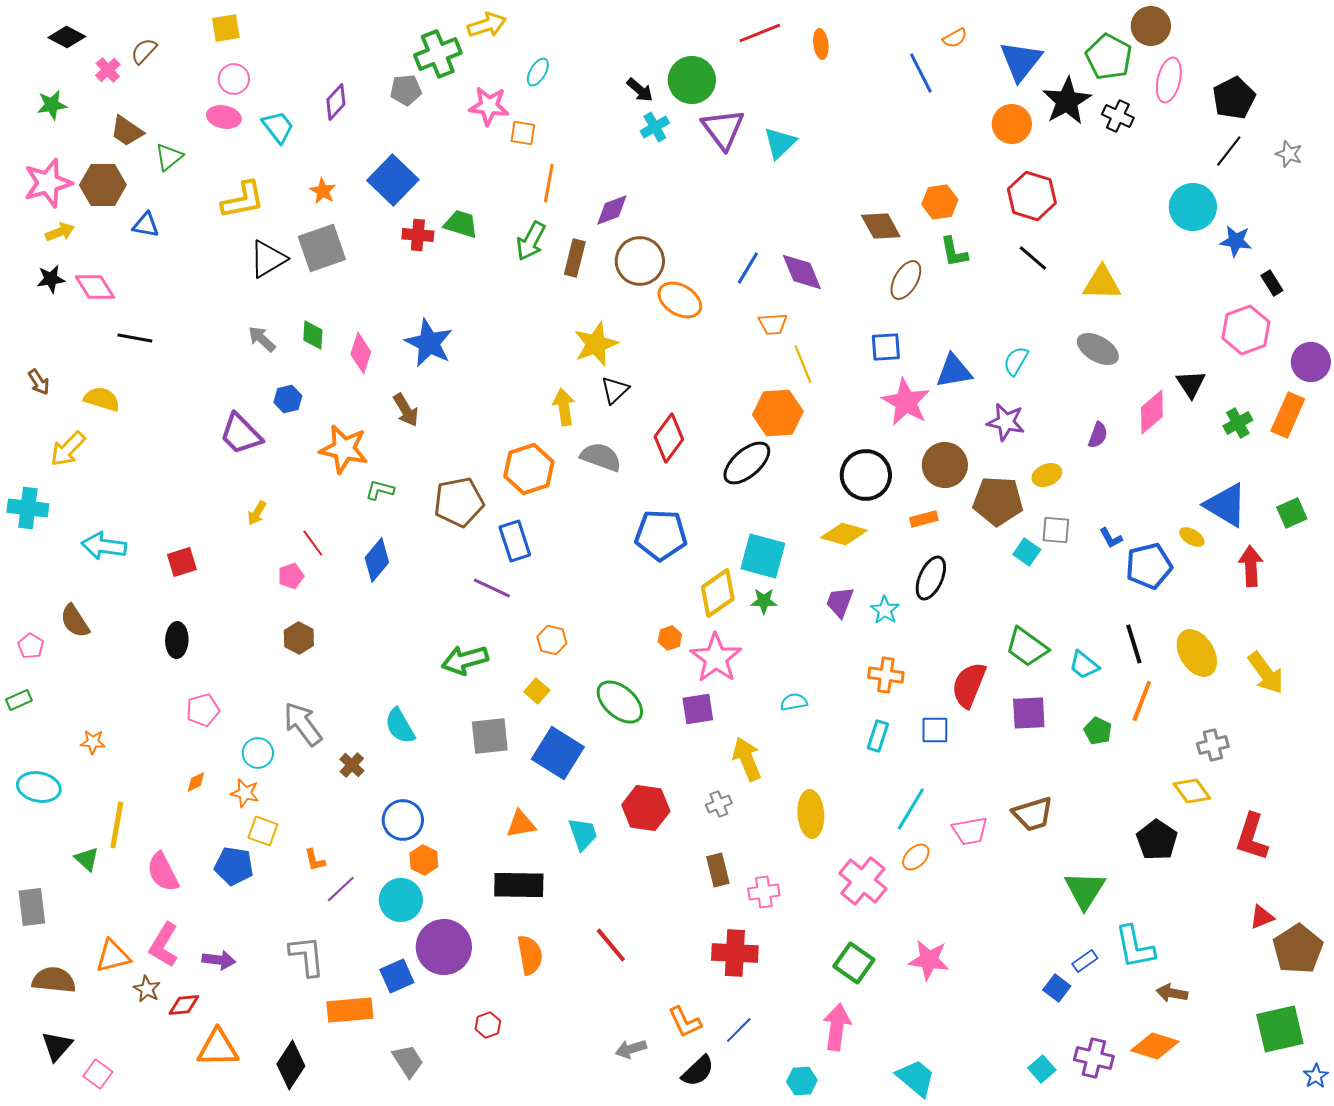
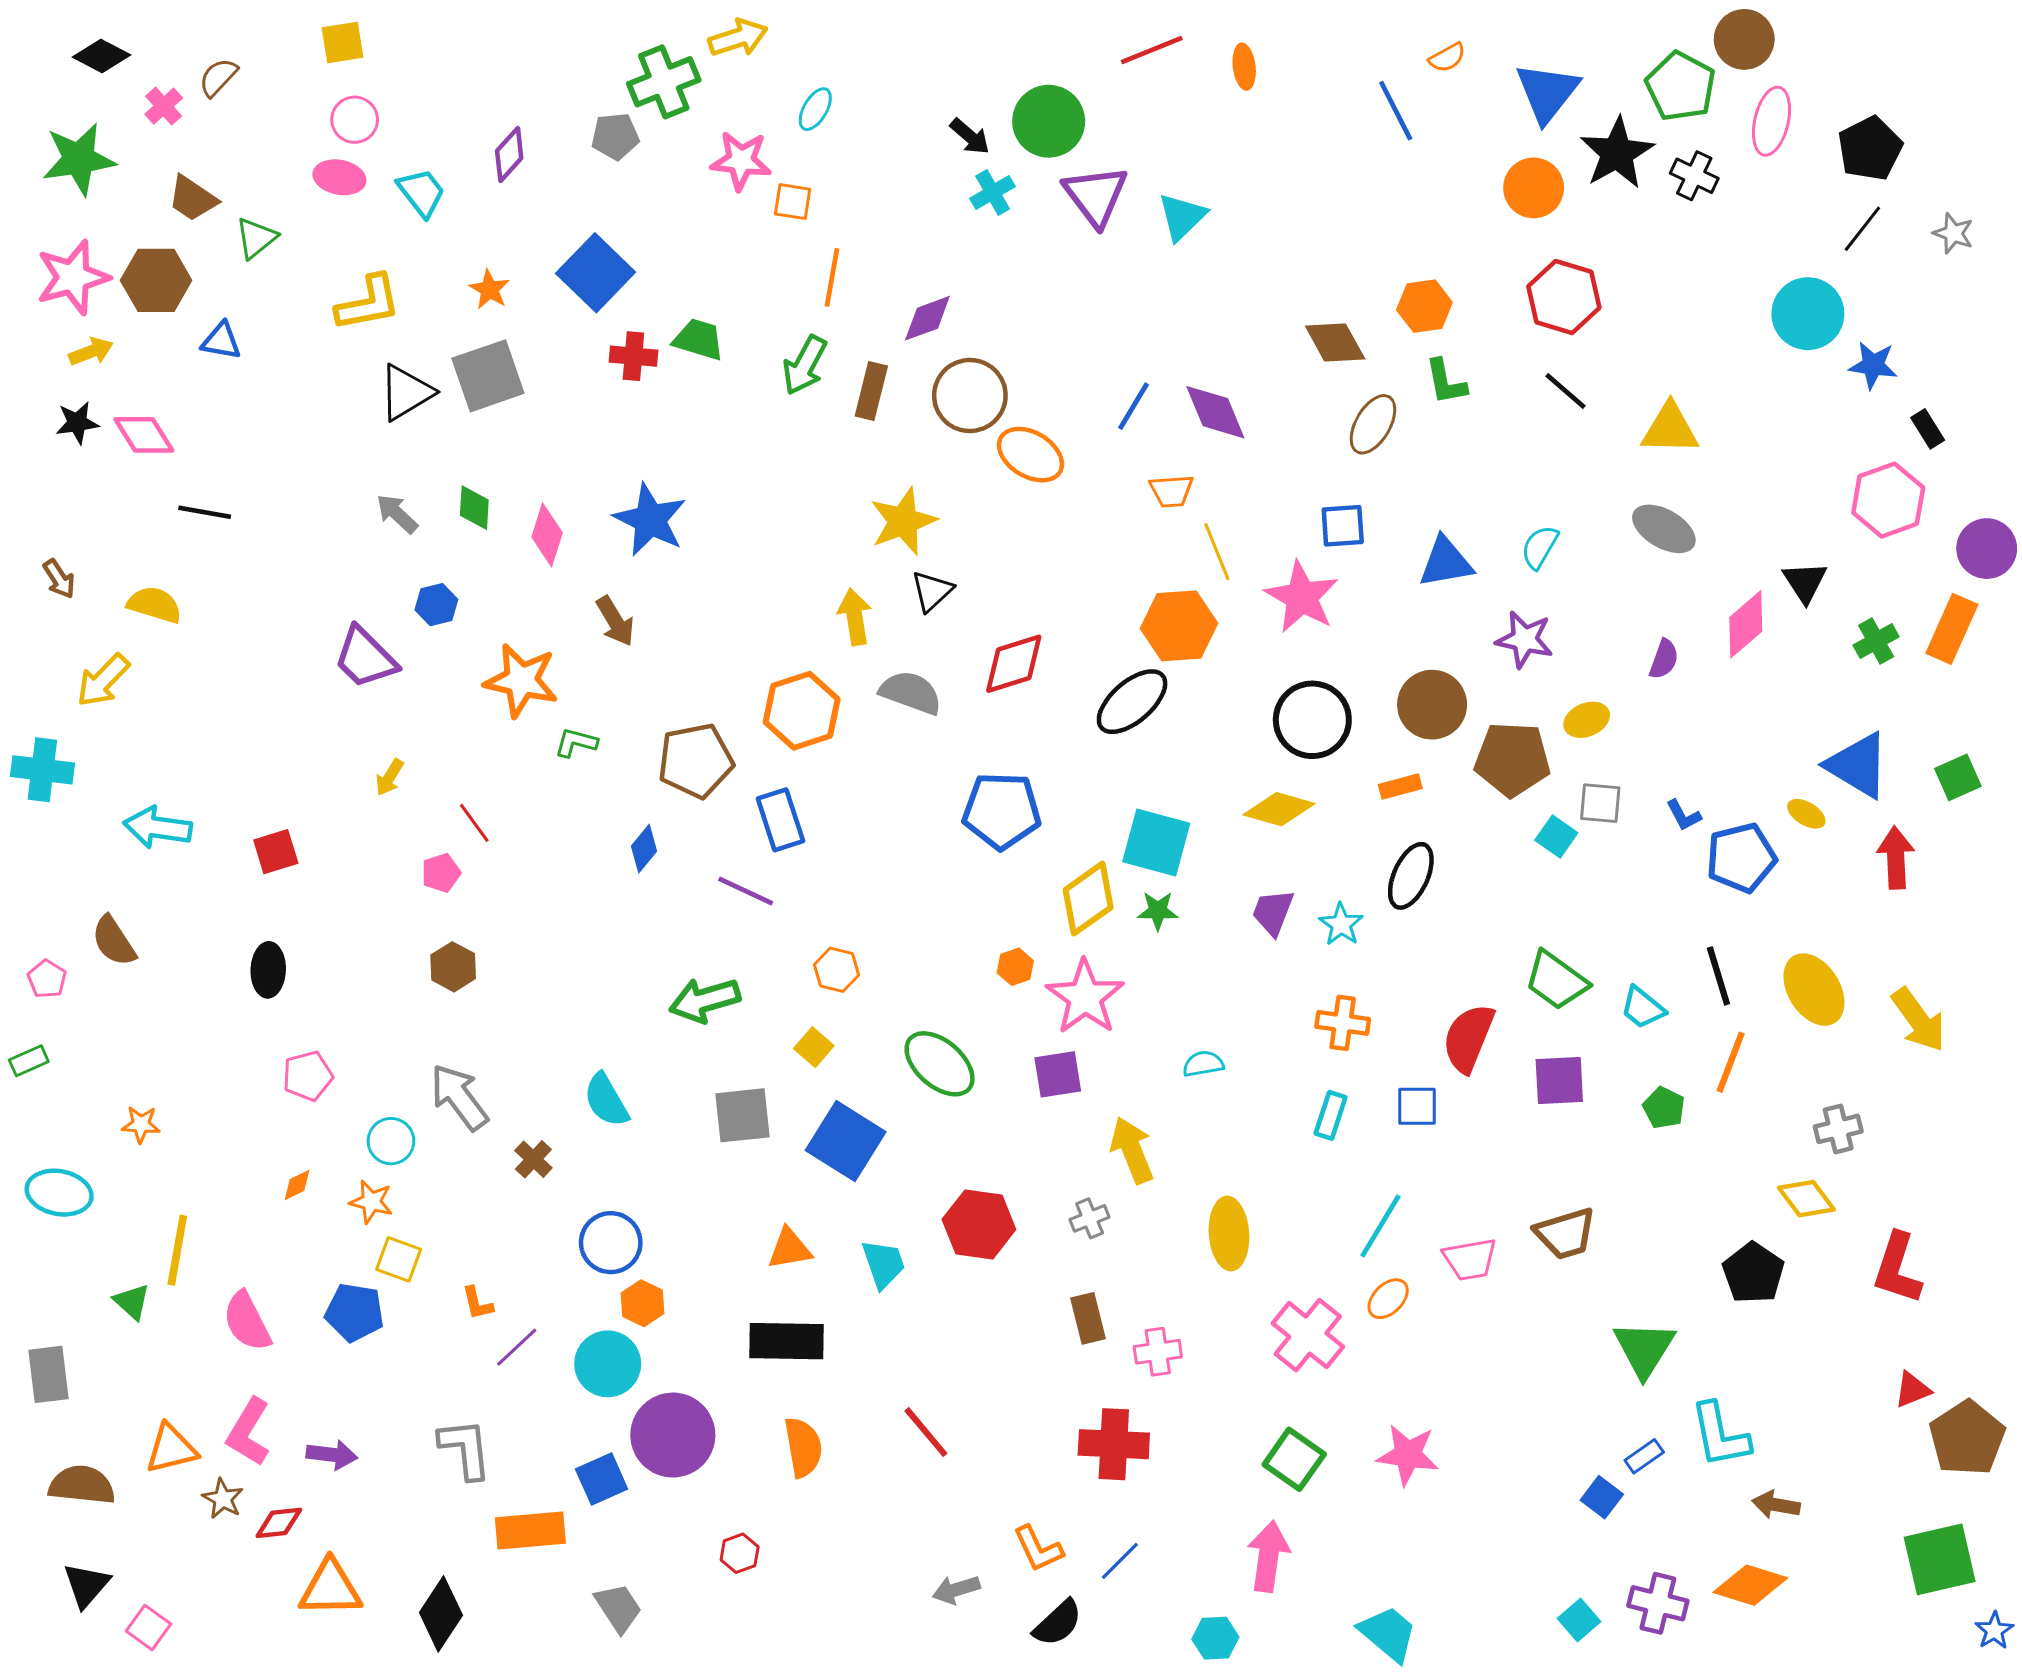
green star: (52, 105) -> (79, 159), size x1.6
pink star: (906, 402) -> (1302, 597), moved
red diamond: (669, 438) -> (1014, 664), turned 36
blue diamond: (377, 560) -> (644, 849), moved, size x0.7

